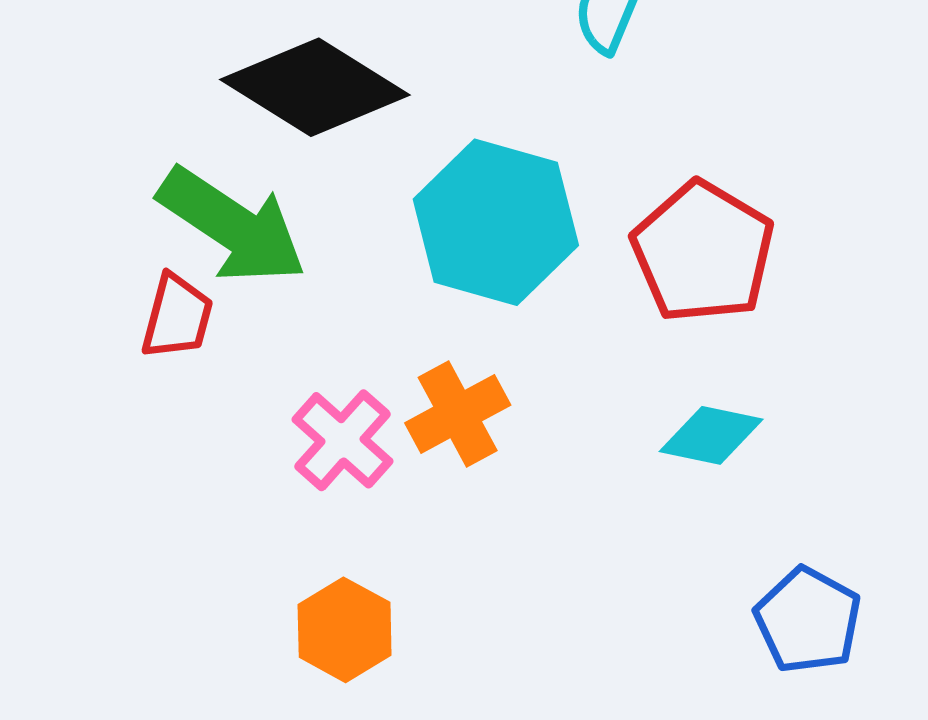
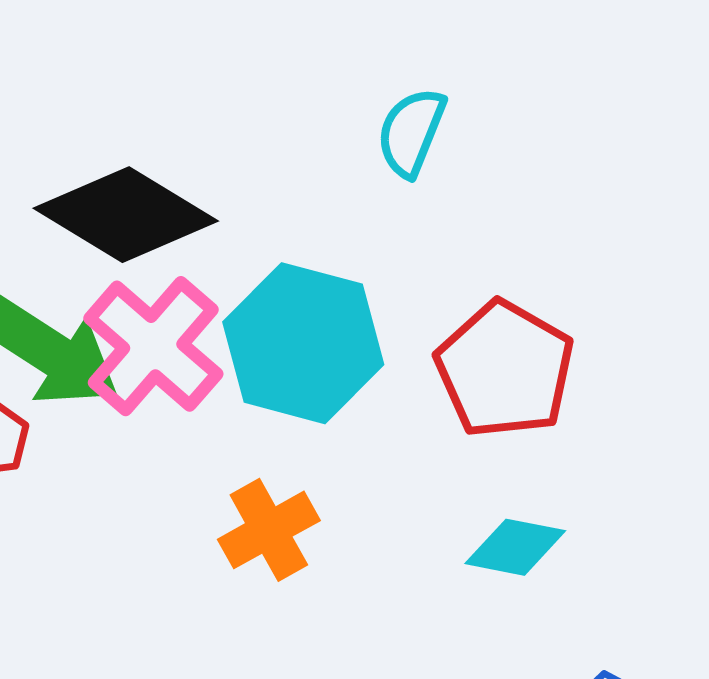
pink cross: (342, 440) -> (153, 346), moved, size x1.4

